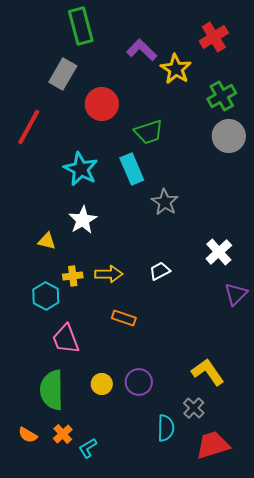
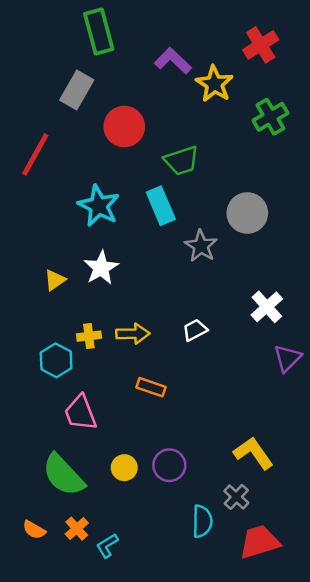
gray circle: (229, 136) -> (247, 213), moved
yellow triangle: (47, 241) -> (55, 280), moved, turned -48
green semicircle: (52, 390) -> (63, 475), turned -42

